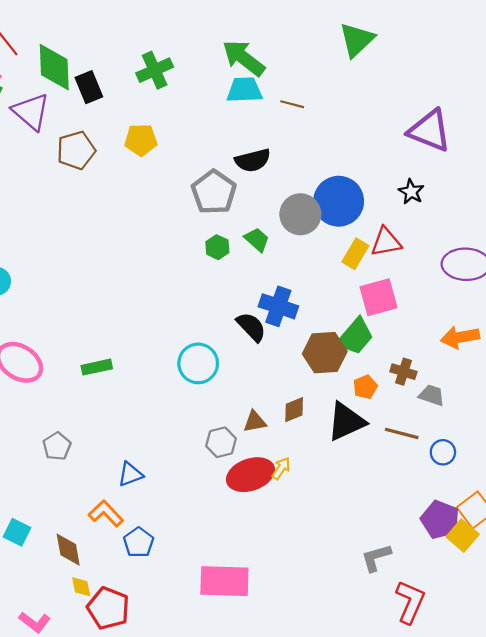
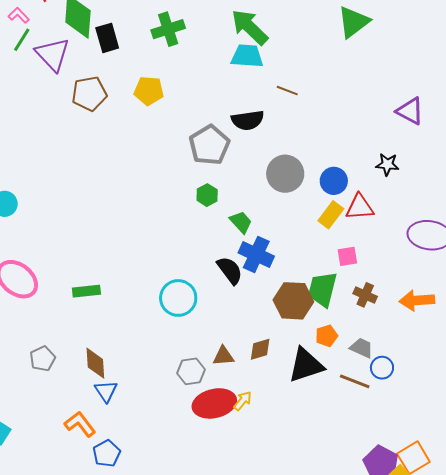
brown line: (292, 104) -> (287, 91), moved
purple triangle: (430, 131) -> (410, 111), size x0.7
black star: (411, 192) -> (387, 164), turned -30
blue circle: (339, 201) -> (334, 181), moved, size x0.6
green trapezoid: (257, 240) -> (241, 222), moved
pink square: (378, 297) -> (347, 256), size x0.6
green trapezoid: (355, 336) -> (322, 289), turned 147
brown cross: (403, 372) -> (365, 295), moved
gray trapezoid: (432, 395) -> (362, 348), moved
blue circle: (443, 452) -> (382, 368), moved
blue triangle: (130, 474) -> (106, 391), turned -50
brown diamond: (68, 550) -> (95, 363), moved

